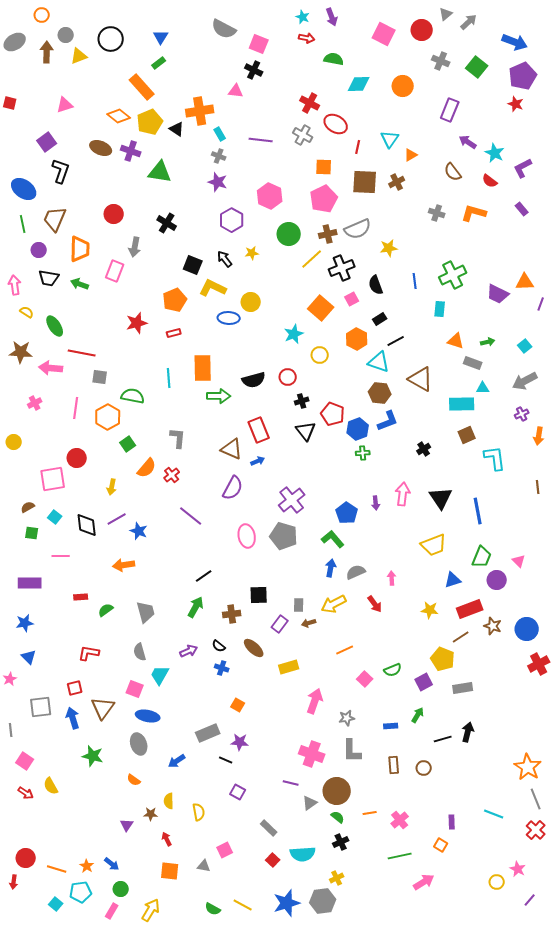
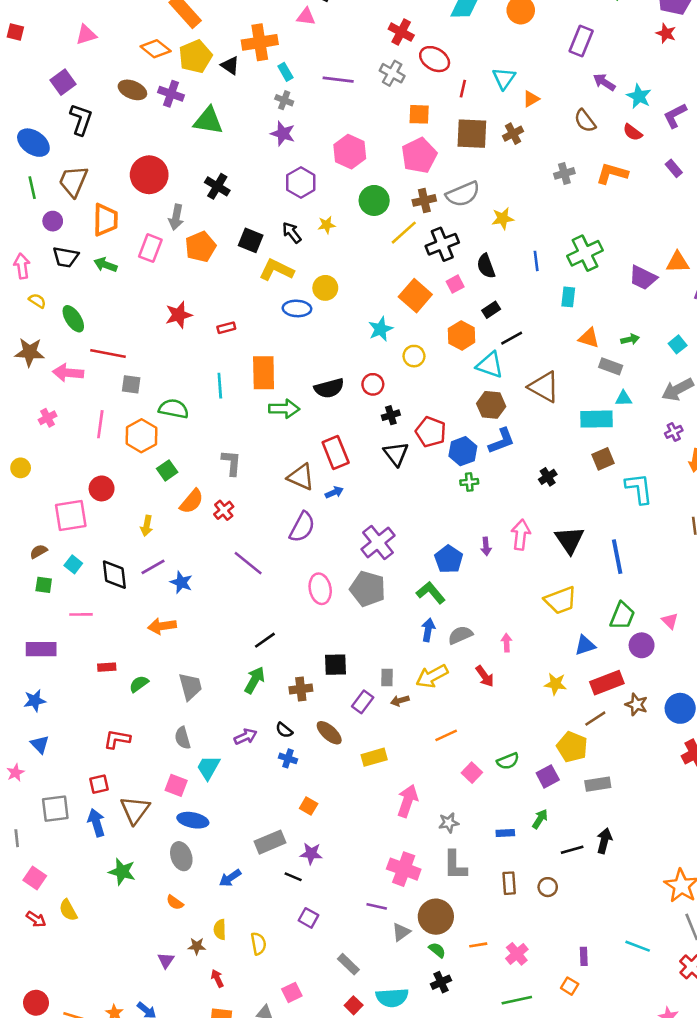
gray cross: (437, 213) -> (564, 173), turned -35
red circle: (114, 214) -> (149, 175), size x1.5
orange pentagon: (175, 300) -> (201, 247), moved

